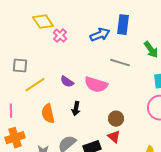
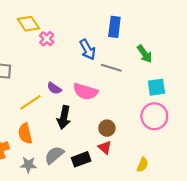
blue arrow: (100, 35) -> (88, 50), moved, turned 84
yellow line: (35, 85) -> (31, 102), moved
black arrow: (76, 109) -> (64, 117), size x1.5
orange semicircle: (48, 114) -> (25, 133), moved

